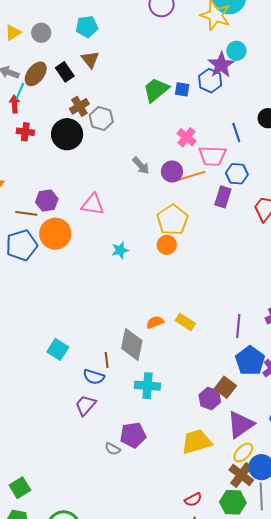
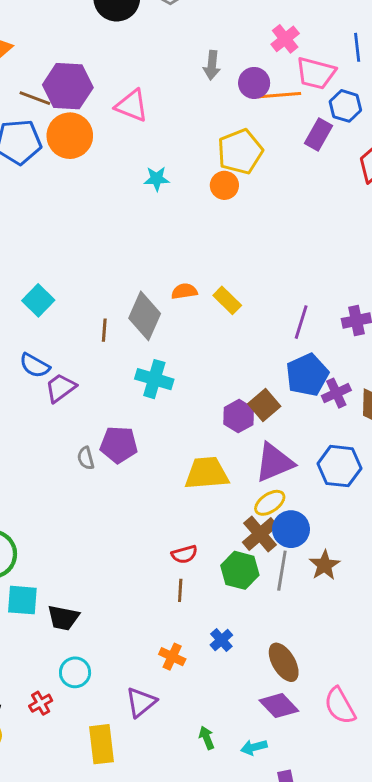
gray arrow: (141, 166) -> (212, 65), turned 36
purple hexagon: (47, 201) -> (68, 86), size x1.5
blue semicircle: (94, 377) -> (35, 366), moved
gray semicircle: (113, 449) -> (86, 458), turned 35

